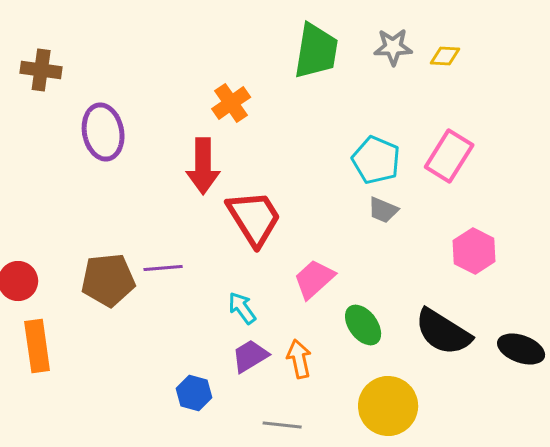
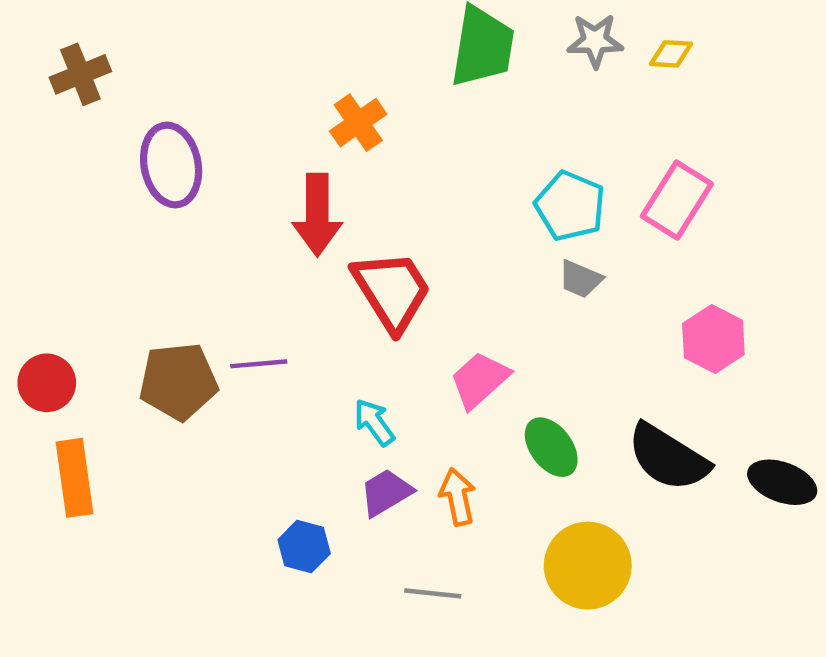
brown cross: (41, 70) -> (80, 74), turned -30

